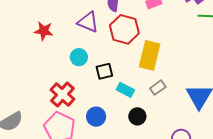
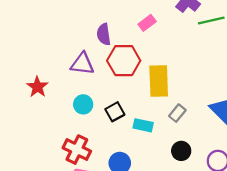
red star: (44, 31) -> (37, 87), turned -30
black circle: (137, 116) -> (181, 151), moved

